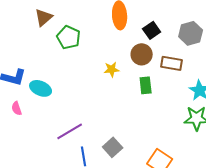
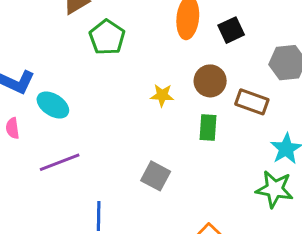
black square: (152, 30) -> (231, 30), moved
purple line: (70, 131) -> (60, 162), moved
gray square: (113, 147) -> (156, 176), moved, turned -30

